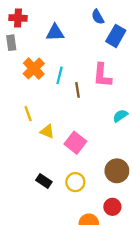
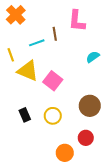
cyan line: (60, 75) -> (37, 43), moved, turned 56
yellow triangle: (47, 131) -> (28, 71), size x1.6
black rectangle: (44, 181) -> (25, 115), turned 32

